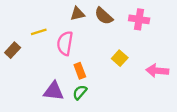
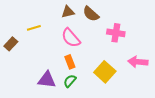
pink cross: (139, 19) -> (116, 33), moved
pink semicircle: (65, 43) -> (71, 38), moved, turned -50
yellow square: (120, 58) -> (105, 72), moved, size x1.5

